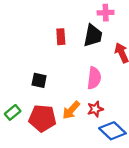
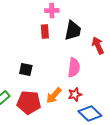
pink cross: (106, 13) -> (52, 10), moved

